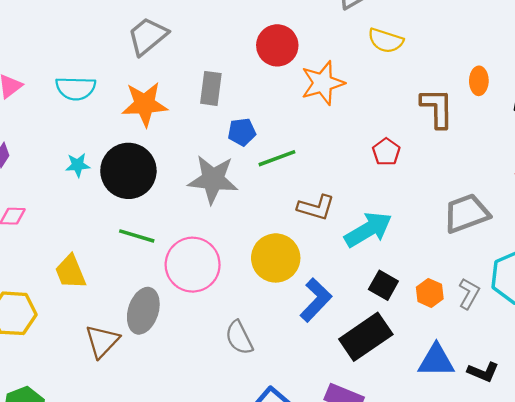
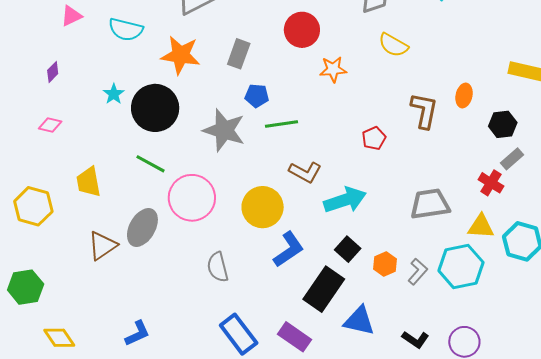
orange star: (323, 83) -> (333, 69), size x0.7
cyan star: (78, 165) -> (114, 94), turned 30
black rectangle: (366, 337) -> (324, 289), turned -33
blue triangle: (436, 361) -> (359, 321), moved

